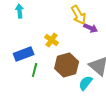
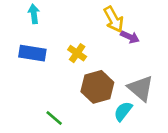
blue rectangle: (24, 54) -> (32, 53), moved, turned 30
green line: (35, 70) -> (54, 118), moved, turned -64

